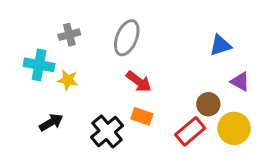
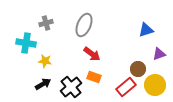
yellow star: (68, 80) -> (45, 61), moved
purple triangle: (240, 82) -> (159, 54), turned -48
black arrow: (51, 122) -> (43, 84), moved

